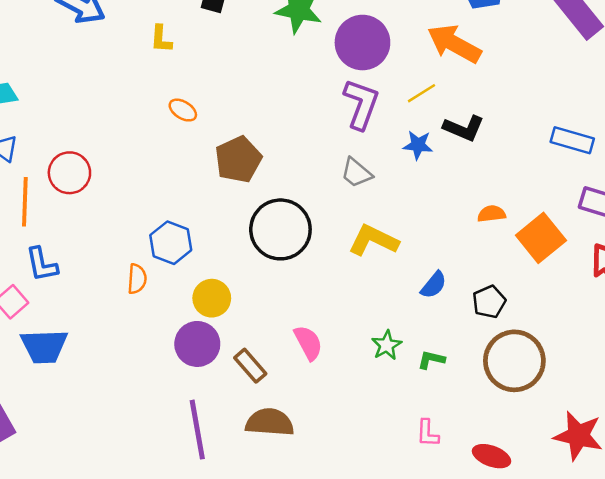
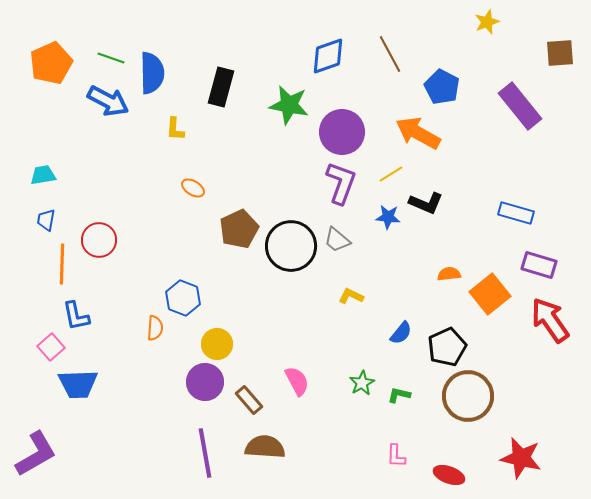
black circle: (280, 229) -> (291, 246), moved
yellow L-shape: (373, 240) -> (351, 296), size x0.6
black pentagon: (489, 302) -> (447, 347), size x1.4

